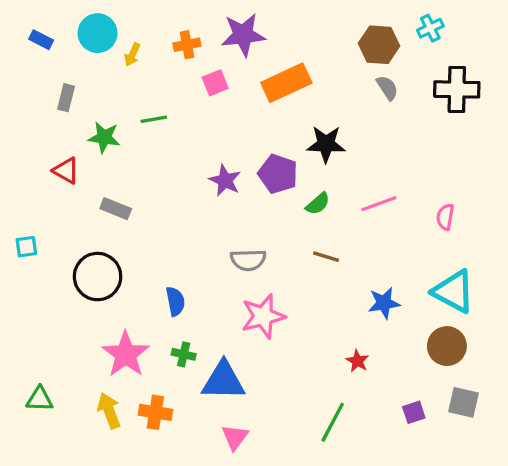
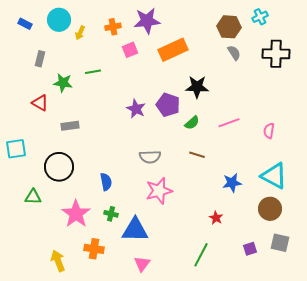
gray rectangle: (116, 209) -> (70, 126), turned -30
cyan square: (26, 247) -> (16, 149), size x1.5
green triangle: (40, 399) -> (33, 197), moved
yellow arrow: (109, 411) -> (58, 261), moved

